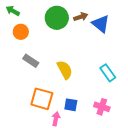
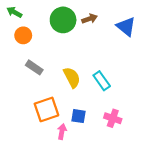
blue triangle: (101, 24) -> (126, 27), moved
cyan rectangle: (108, 73) -> (102, 81), moved
orange square: (42, 99) -> (46, 109), turned -35

